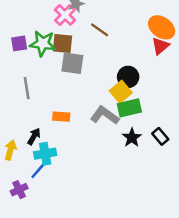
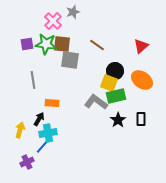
pink cross: (65, 15) -> (53, 21), moved
orange ellipse: (162, 27) -> (142, 80), moved
brown line: (100, 30) -> (97, 45), moved
yellow square: (121, 92) -> (109, 83), turned -30
orange rectangle: (61, 117) -> (52, 103), moved
black rectangle: (160, 136) -> (141, 119), turned 40

